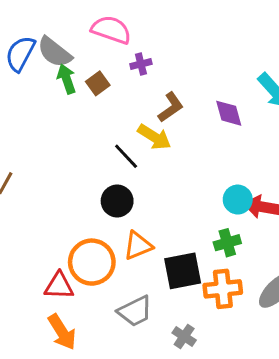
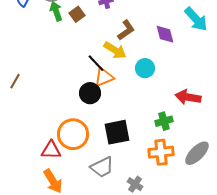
cyan circle: (238, 200) -> (145, 68), moved
orange triangle: (138, 246) -> (104, 77), moved
black square: (183, 271) -> (117, 132), moved

